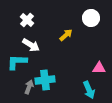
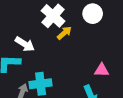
white cross: (27, 20) -> (53, 16), moved, size x1.5

